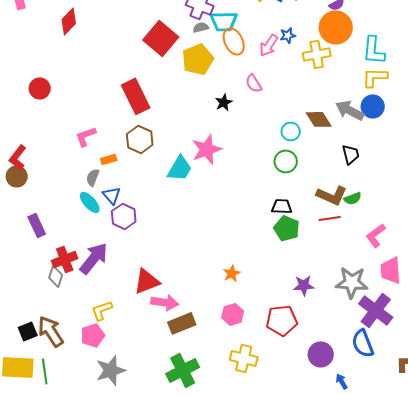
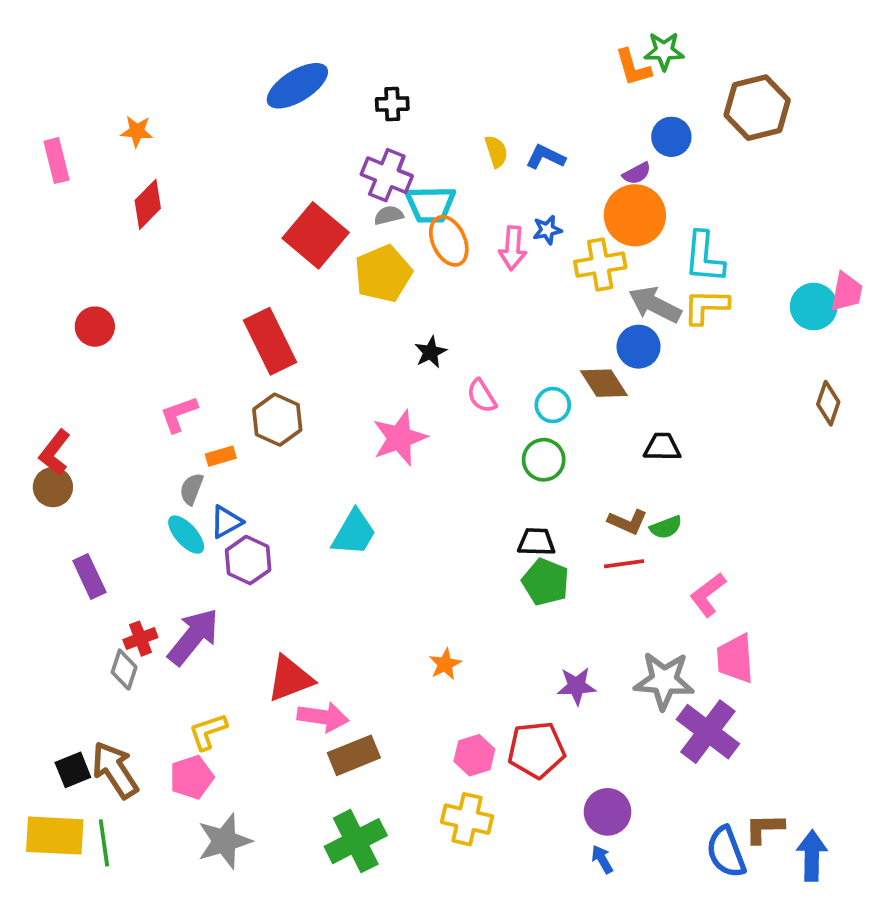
pink arrow: (269, 45) -> (513, 248), turned -30
pink semicircle: (254, 83) -> (482, 396), moved
blue circle: (373, 106) -> (639, 347), moved
gray arrow: (350, 110) -> (655, 305), moved
black trapezoid: (351, 154) -> (662, 447), turned -75
cyan trapezoid: (180, 168) -> (354, 533), moved
blue triangle: (112, 195) -> (226, 522), turned 42
brown L-shape: (332, 195) -> (628, 522), size x0.7
red cross: (65, 259) -> (140, 639), size x0.7
pink hexagon: (233, 314) -> (474, 755), moved
blue semicircle: (363, 343) -> (726, 852), moved
blue arrow: (342, 381) -> (602, 859), moved

